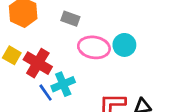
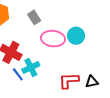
gray rectangle: (70, 19) -> (34, 17), turned 40

